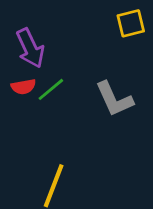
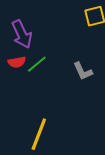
gray L-shape: (114, 99) -> (83, 71), size x0.7

